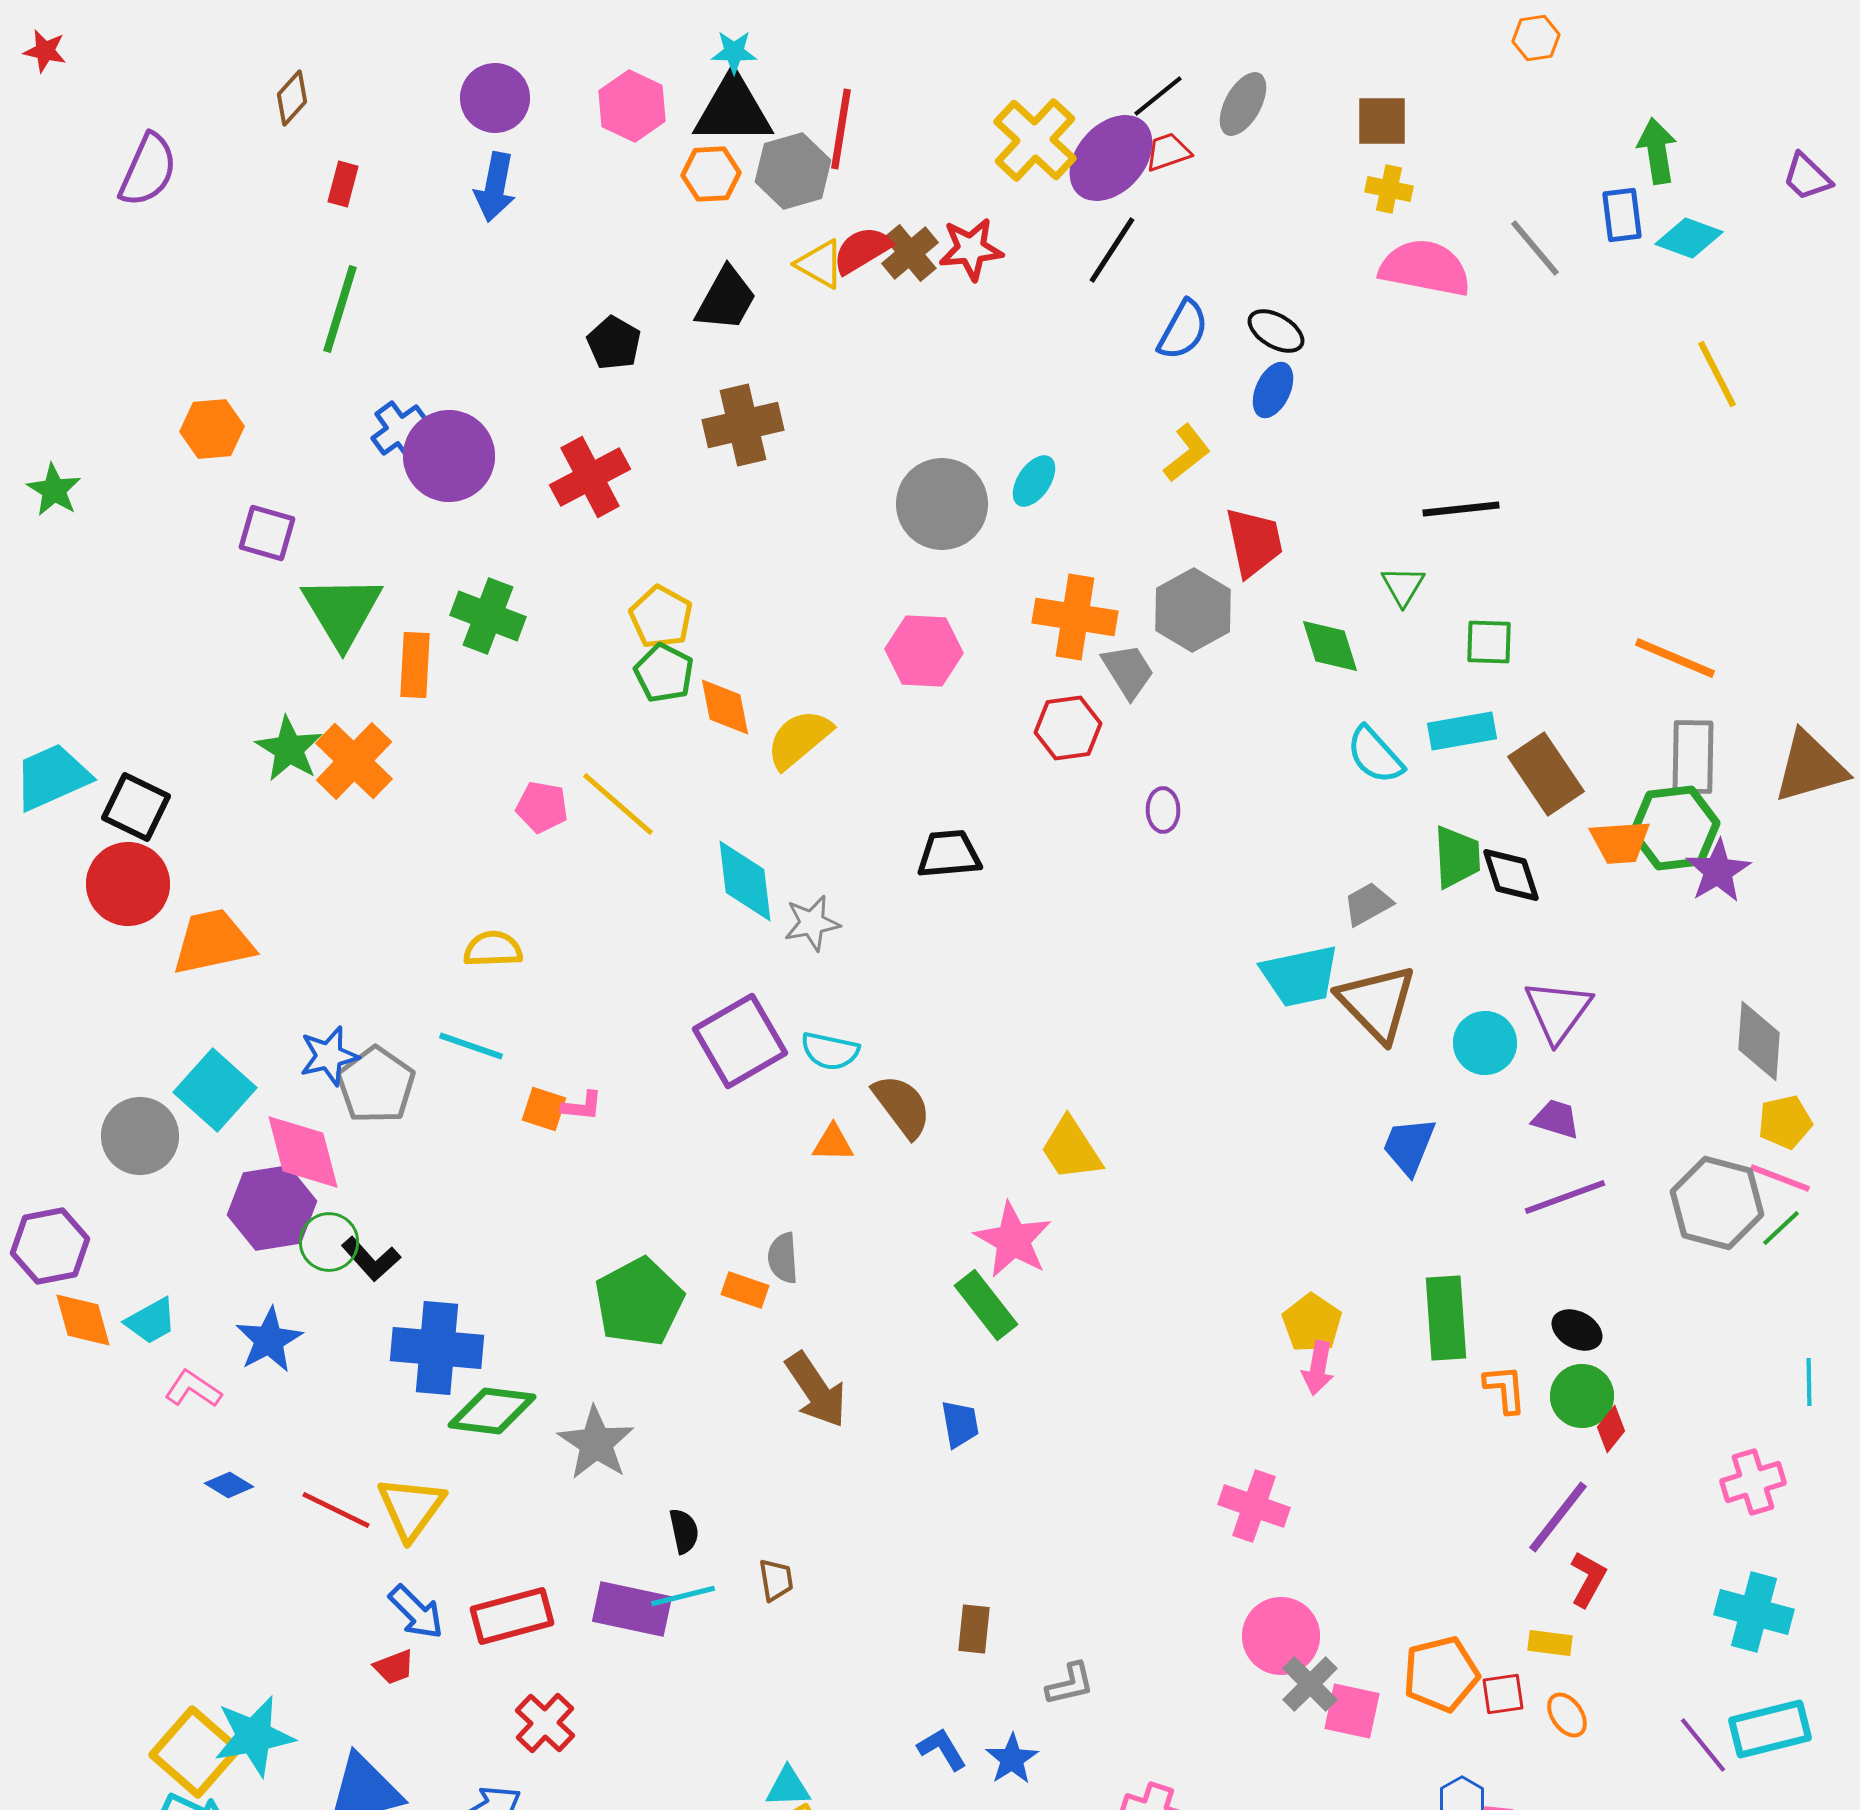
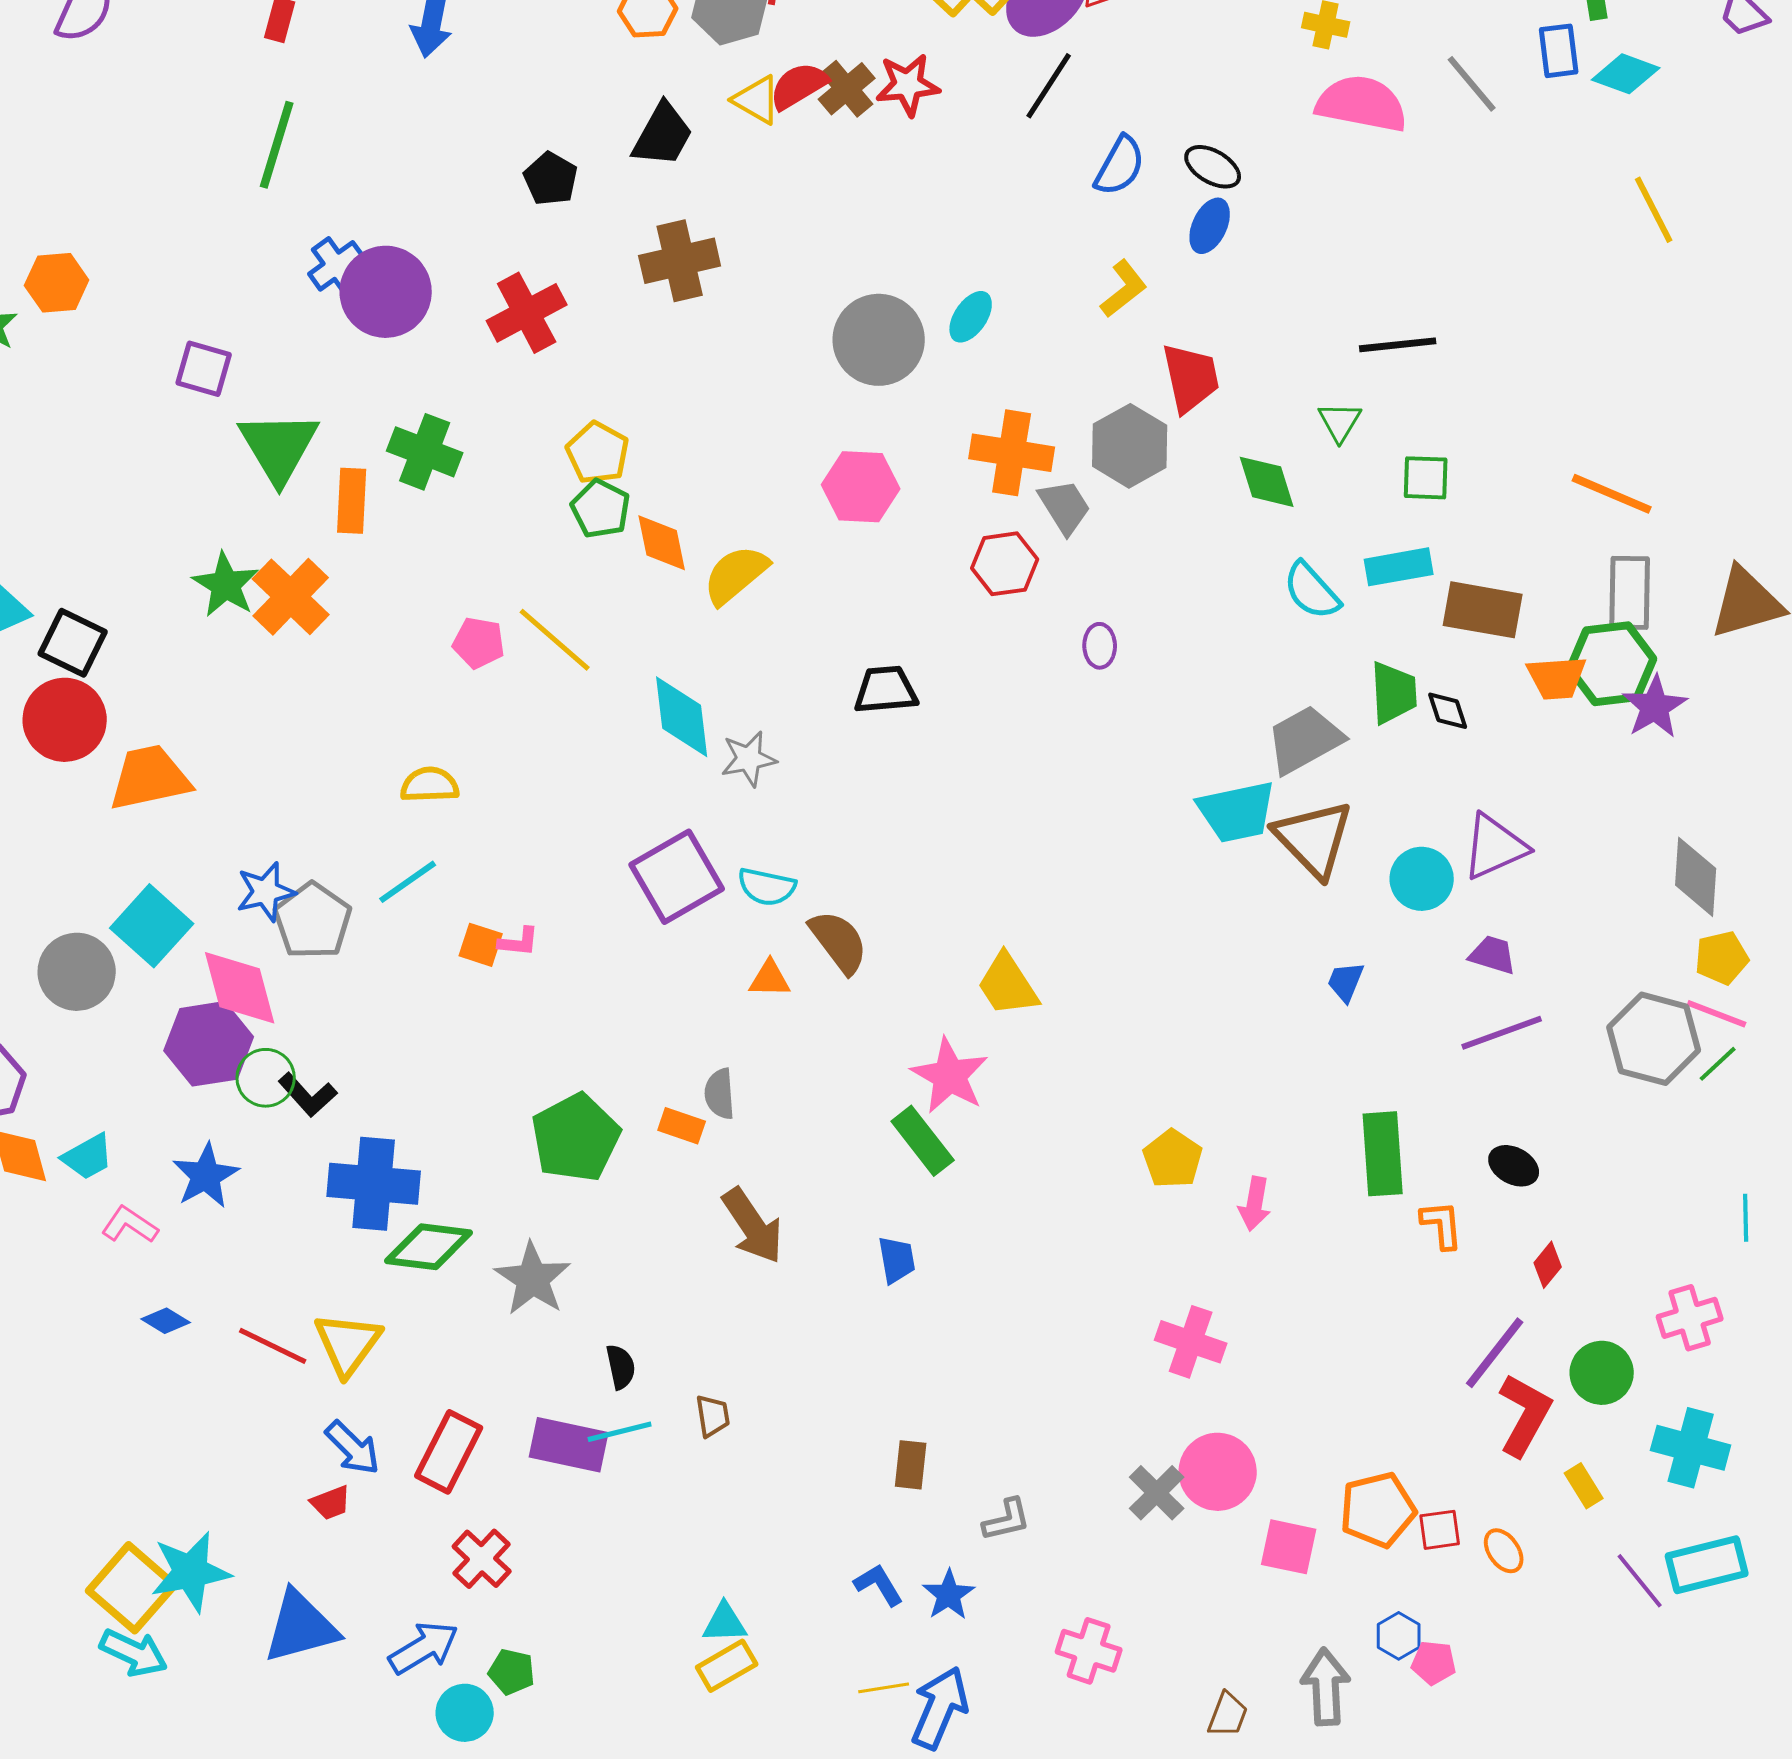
orange hexagon: (212, 429) -> (57, 283), moved
brown rectangle: (1546, 774) -> (1483, 610), turned -46
black diamond: (1511, 875) -> (1448, 711), size x0.7
gray trapezoid: (1368, 904) -> (1305, 740), size x1.6
purple triangle: (1558, 1011) -> (1495, 847), turned 30
cyan line: (471, 1046) -> (408, 882), turned -54
blue trapezoid: (1409, 1146) -> (1346, 982), size x0.7
yellow pentagon: (1312, 1323) -> (1173, 1159), moved
green circle: (1582, 1396) -> (1602, 1373), moved
red L-shape: (1588, 1579) -> (1525, 1415), size x1.5
red rectangle: (512, 1616) -> (449, 1452), turned -48
yellow rectangle: (1550, 1643) -> (1584, 1486), moved, turned 51
gray cross: (1310, 1684) -> (1157, 1493), moved

